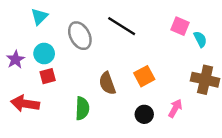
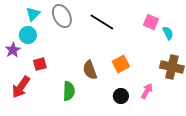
gray ellipse: (80, 36) -> (62, 16), moved
cyan circle: (44, 54) -> (28, 35), moved
red arrow: (25, 104) -> (21, 87), turned -65

